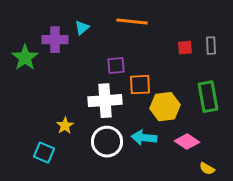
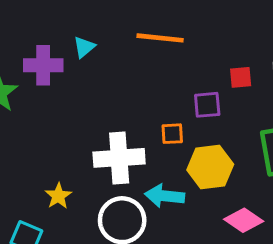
purple square: (116, 66) -> (207, 105), moved
orange square: (140, 85) -> (172, 134), size x0.7
cyan arrow: (144, 138) -> (165, 196), moved

